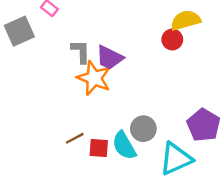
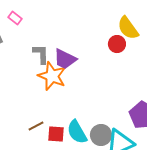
yellow semicircle: (186, 20) -> (128, 28), turned -110
gray circle: (143, 129) -> (101, 135), moved

